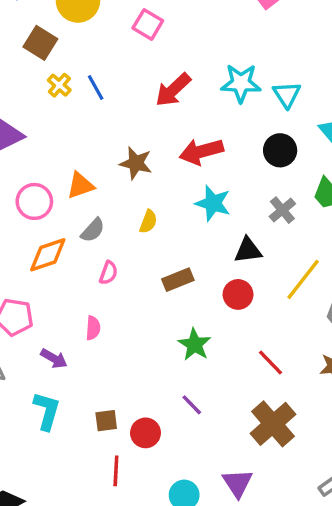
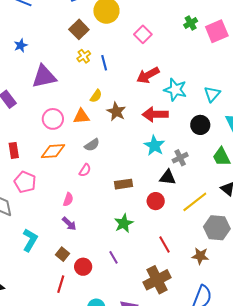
cyan star: (241, 83) -> (175, 90), moved
gray cross: (282, 210) -> (180, 158), moved
yellow semicircle: (148, 222) -> (96, 96), moved
gray semicircle: (93, 230) -> (92, 145), moved
purple arrow: (54, 359) -> (69, 224), moved
brown square: (106, 421) -> (62, 254), turned 32

